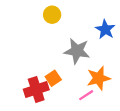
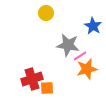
orange square: (53, 78) -> (47, 88), moved, turned 32
pink line: (86, 95) -> (80, 56), moved

